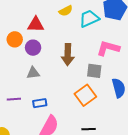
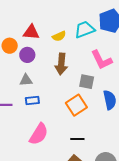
yellow semicircle: (66, 11) -> (59, 36), moved
pink L-shape: (108, 48) -> (102, 60), turned -135
blue rectangle: (40, 103) -> (32, 100), moved

